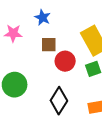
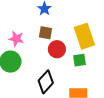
pink star: (13, 33) -> (16, 39), moved

